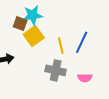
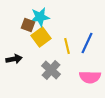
gray cross: (56, 70) -> (51, 70), moved, turned 30
pink semicircle: (85, 78) -> (90, 77), size x1.5

